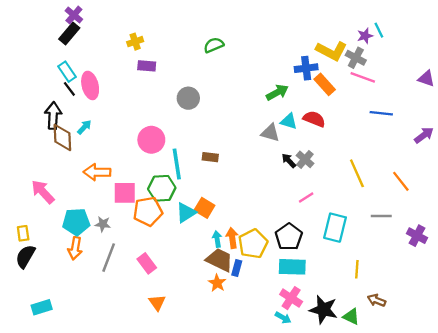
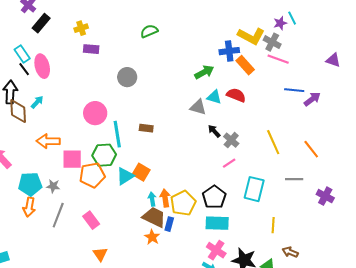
black rectangle: (69, 34) -> (41, 23), moved
purple arrow: (424, 135) -> (312, 99), moved
gray cross: (305, 159) -> (231, 140), moved

